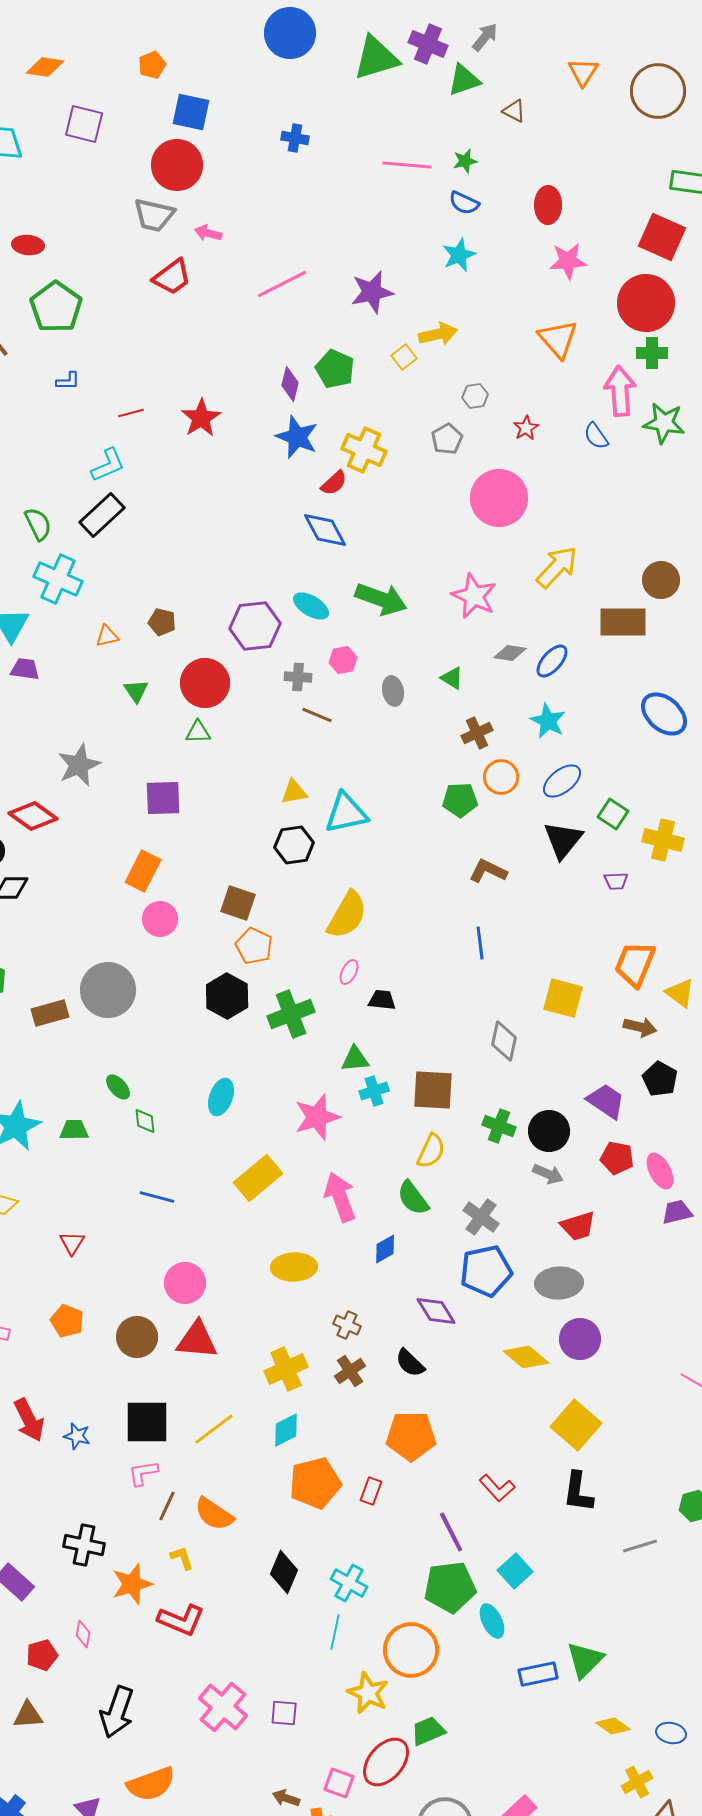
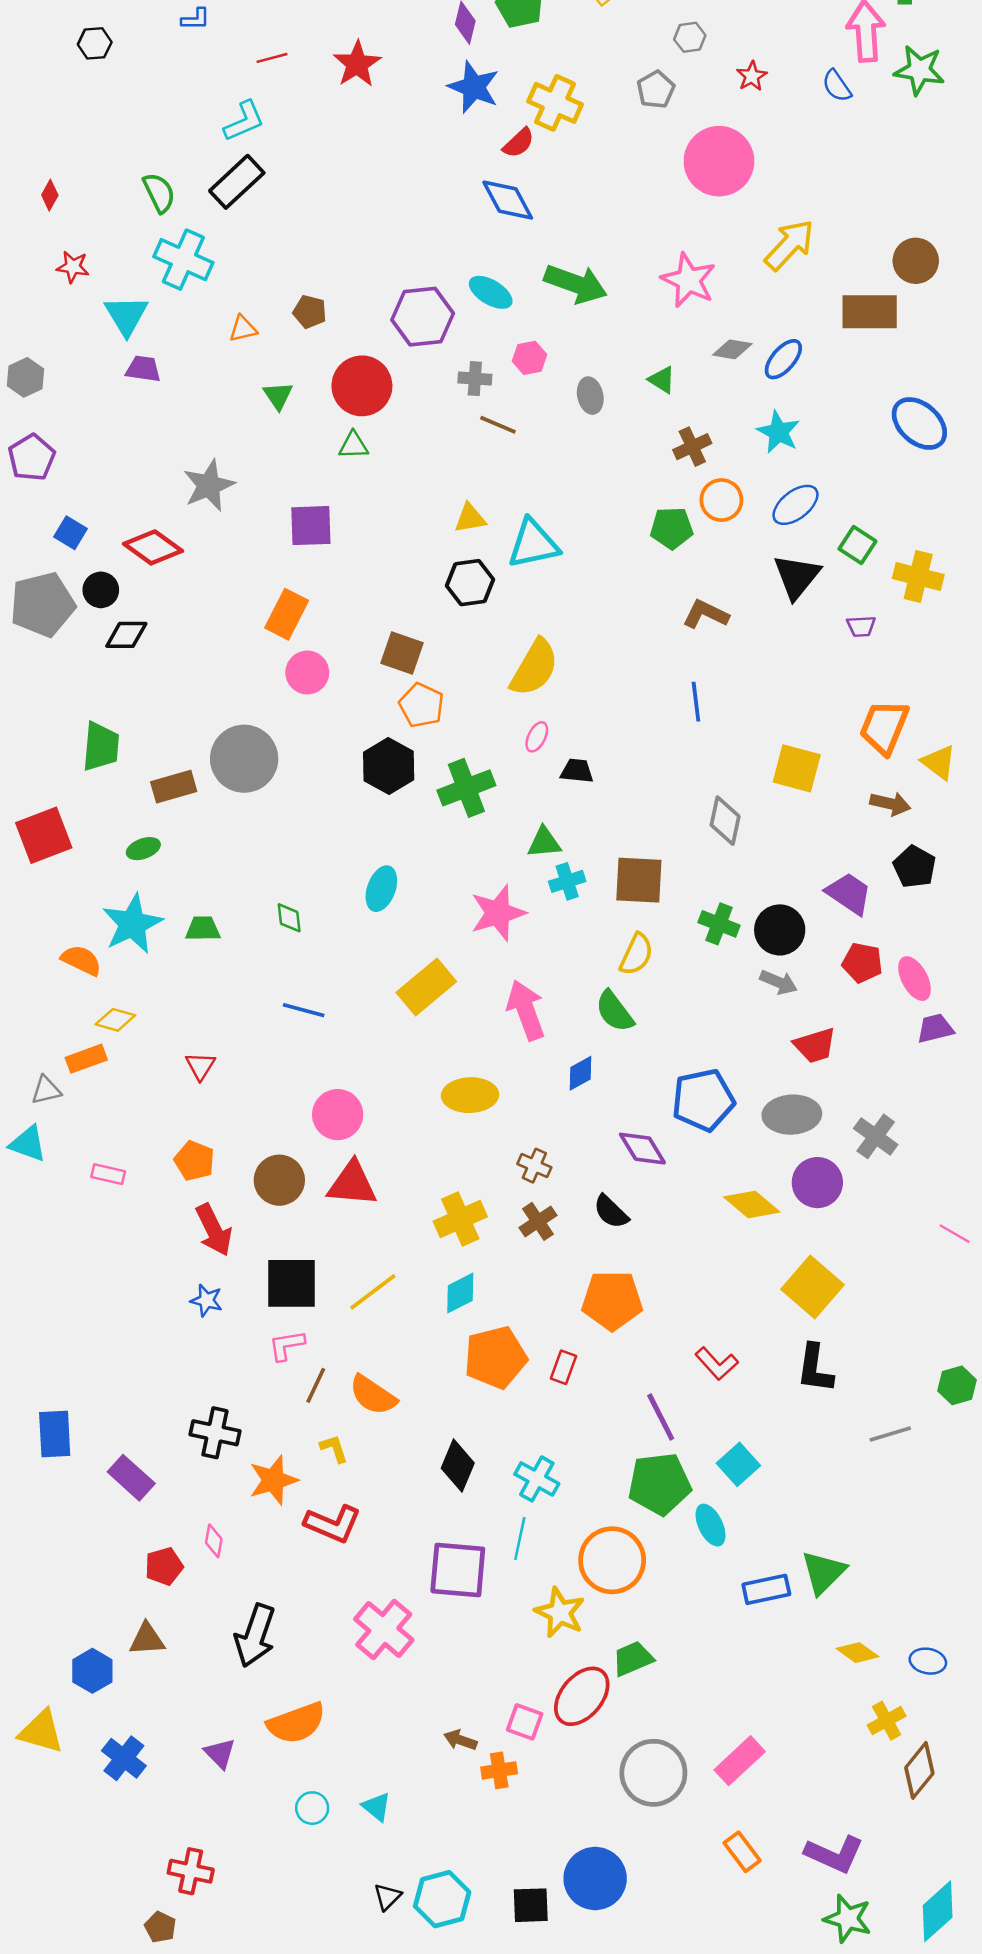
green ellipse: (118, 1087) -> (143, 849), moved, turned -68
gray cross: (481, 1217) -> (876, 1136), moved
red arrow: (29, 1420) -> (214, 1230), moved
purple square: (284, 1713) -> (458, 1570), moved, size x1.8

